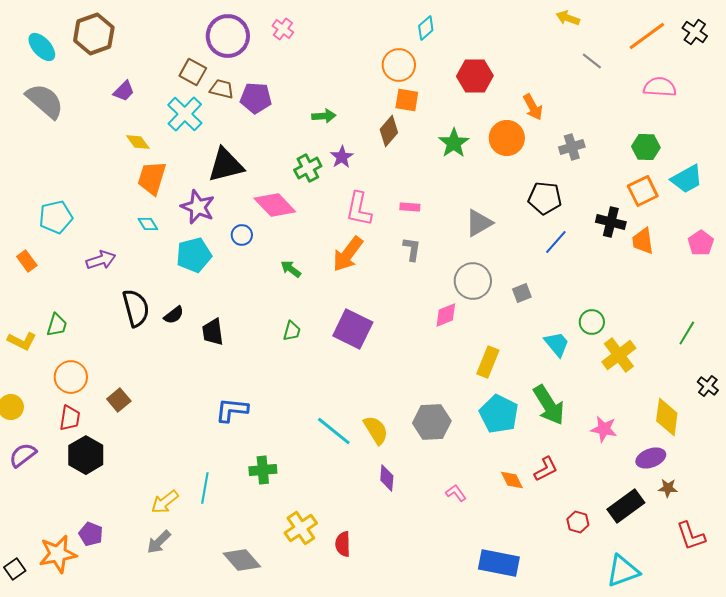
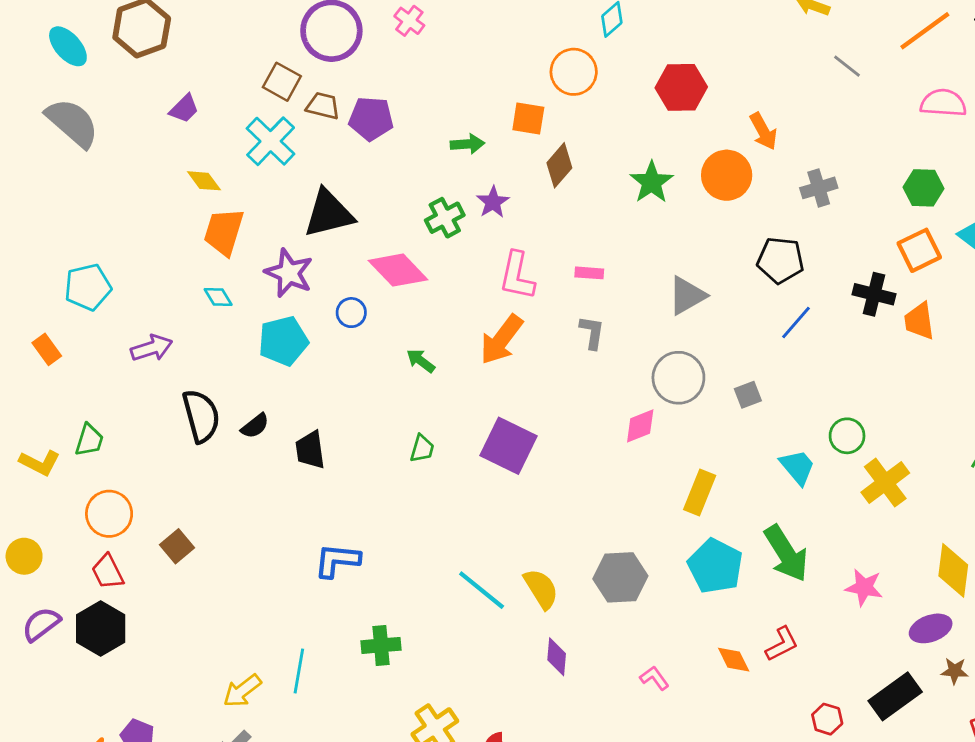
orange square: (407, 100) -> (528, 119), moved
red trapezoid: (70, 418) -> (108, 572), turned 144
black hexagon: (86, 455) -> (101, 628), moved

